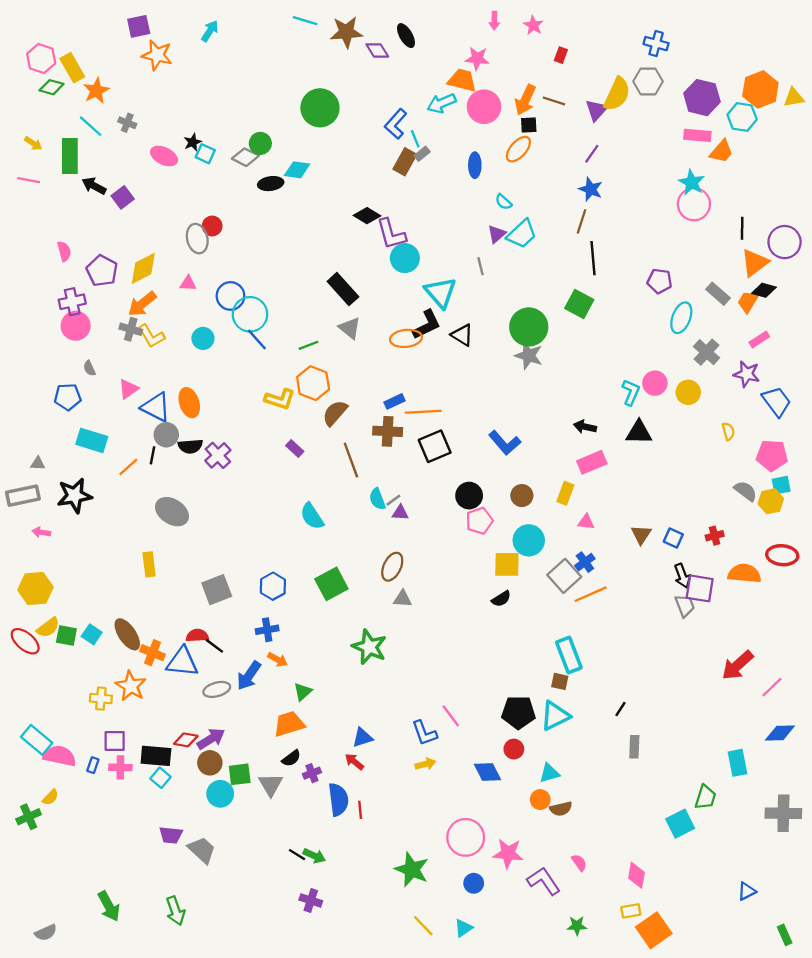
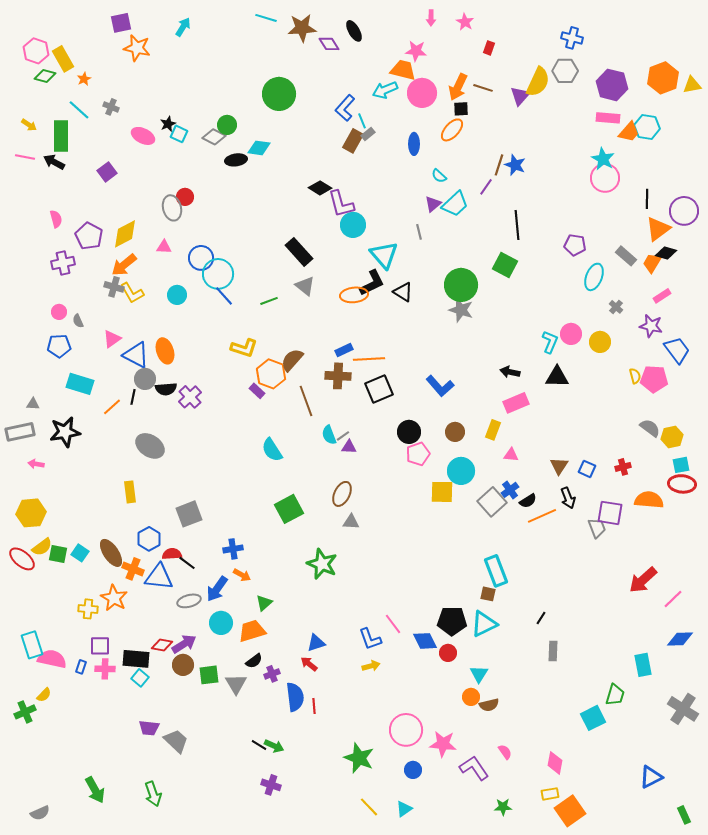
orange star: (96, 91) -> (84, 79), size x0.6
cyan hexagon: (742, 117) -> (647, 127), moved
purple line: (592, 154) -> (486, 187), moved
black arrow: (94, 186) -> (54, 162), moved
brown line: (582, 221) -> (499, 165), moved
pink circle: (76, 326) -> (59, 312), moved, size x0.6
gray cross: (707, 352) -> (616, 307), size x0.6
orange hexagon: (313, 383) -> (271, 374), moved
pink pentagon: (772, 455) -> (654, 379), moved
cyan square: (781, 485) -> (681, 465), moved
black arrow: (682, 576) -> (568, 498), moved
blue hexagon: (273, 586) -> (149, 539), moved
orange line: (591, 594) -> (542, 516), moved
black semicircle: (501, 599) -> (528, 501), moved
cyan rectangle: (37, 740) -> (32, 645), turned 32
blue diamond: (487, 772) -> (425, 641), moved
cyan triangle: (549, 773) -> (479, 674), turned -42
cyan circle: (220, 794) -> (221, 623), moved
gray cross: (783, 813) -> (683, 709), turned 32
blue triangle: (747, 891) -> (651, 777), size x1.4

